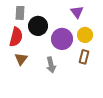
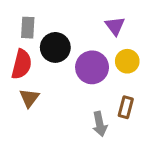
brown rectangle: (84, 57) -> (126, 107), moved
gray arrow: (51, 65) -> (100, 124), moved

